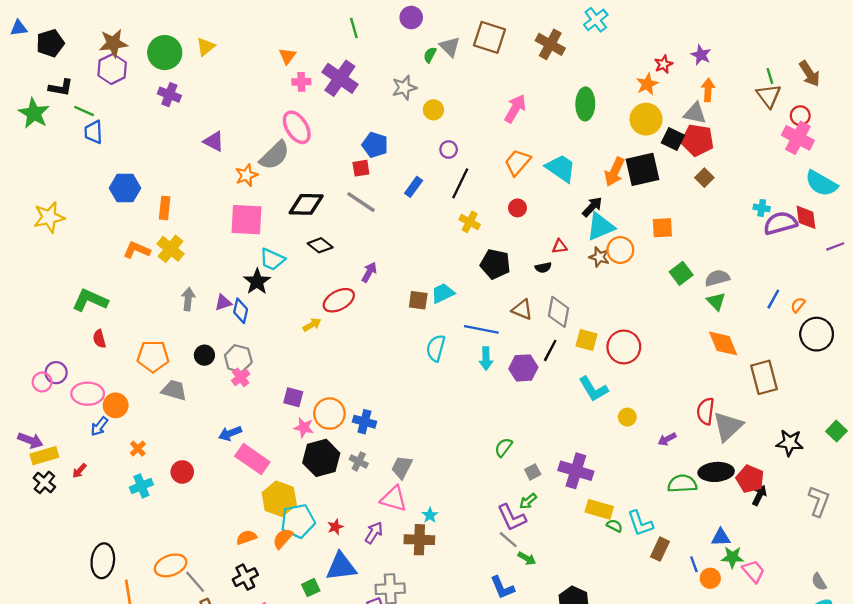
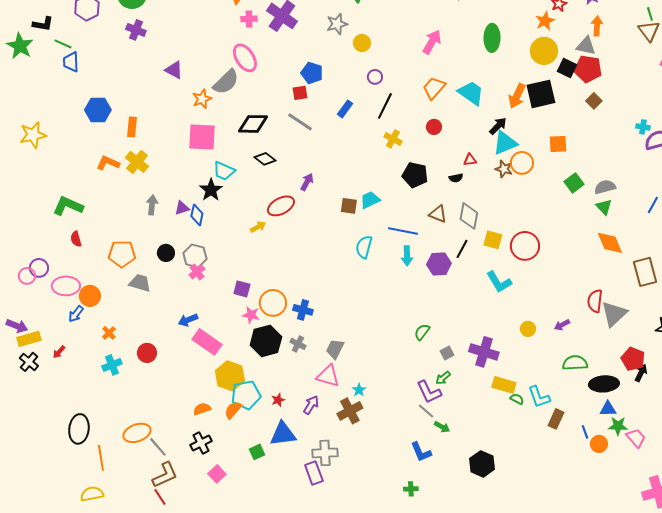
yellow circle: (627, 417) -> (528, 329), moved
black ellipse: (716, 472) -> (604, 384), moved
brown cross: (419, 540) -> (350, 411), turned -30

